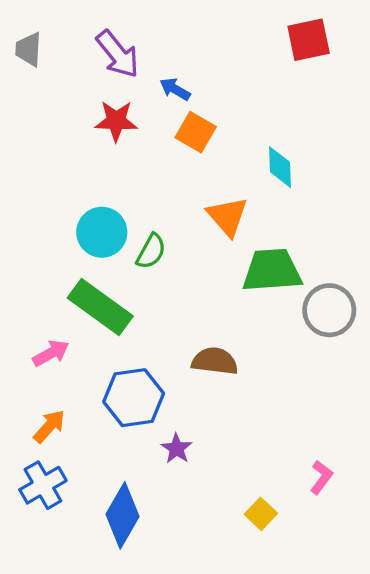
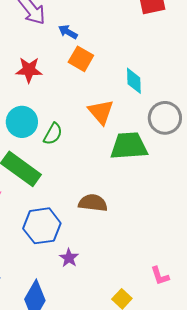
red star: (116, 121) -> (29, 70), moved
gray circle: (329, 310) -> (165, 118), moved
pink L-shape: (321, 477) -> (160, 276), turned 125

